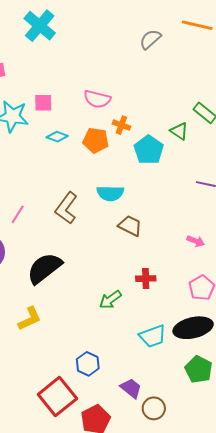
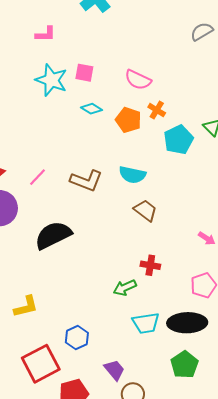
brown L-shape: (66, 208) -> (86, 181), turned -116
green arrow: (110, 300) -> (125, 288), moved
yellow L-shape: (30, 319) -> (26, 307), moved

